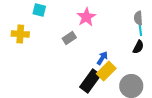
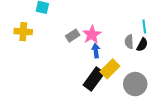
pink star: (86, 17) -> (92, 35), moved
gray semicircle: (138, 18) -> (129, 42), moved
blue arrow: (102, 58) -> (96, 51), moved, turned -40

